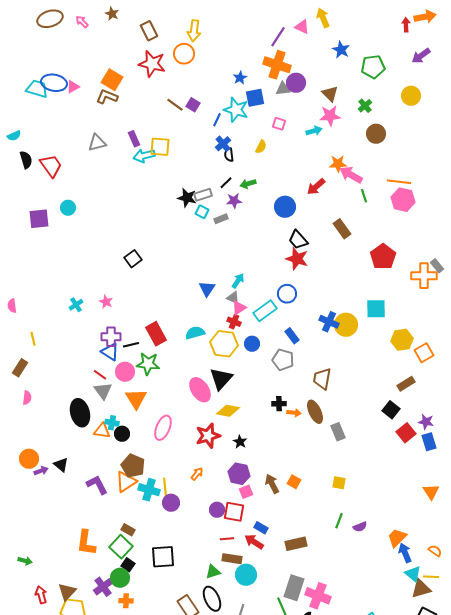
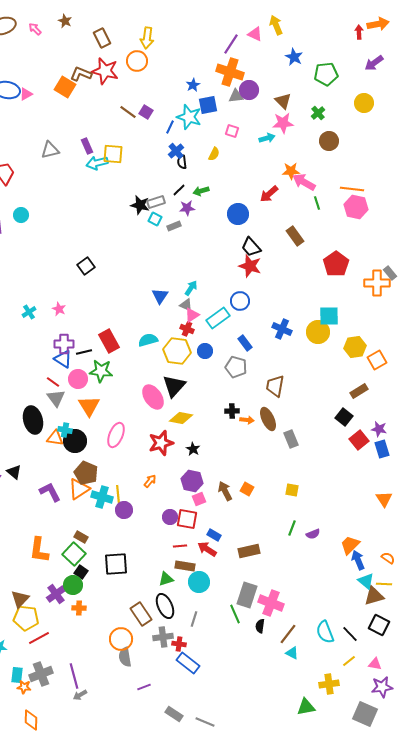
brown L-shape: (107, 97) -> (81, 74), moved
yellow circle: (346, 325) -> (318, 332), moved
black circle: (122, 434) -> (75, 441), size x1.5

